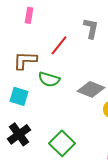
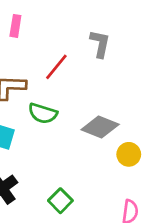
green square: (62, 143) -> (60, 201), size x0.7

